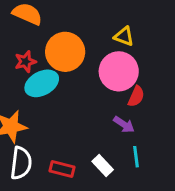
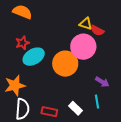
orange circle: (65, 52) -> (65, 64), moved
red semicircle: (136, 96) -> (97, 30), moved, turned 96
purple arrow: (124, 124) -> (102, 82), moved

